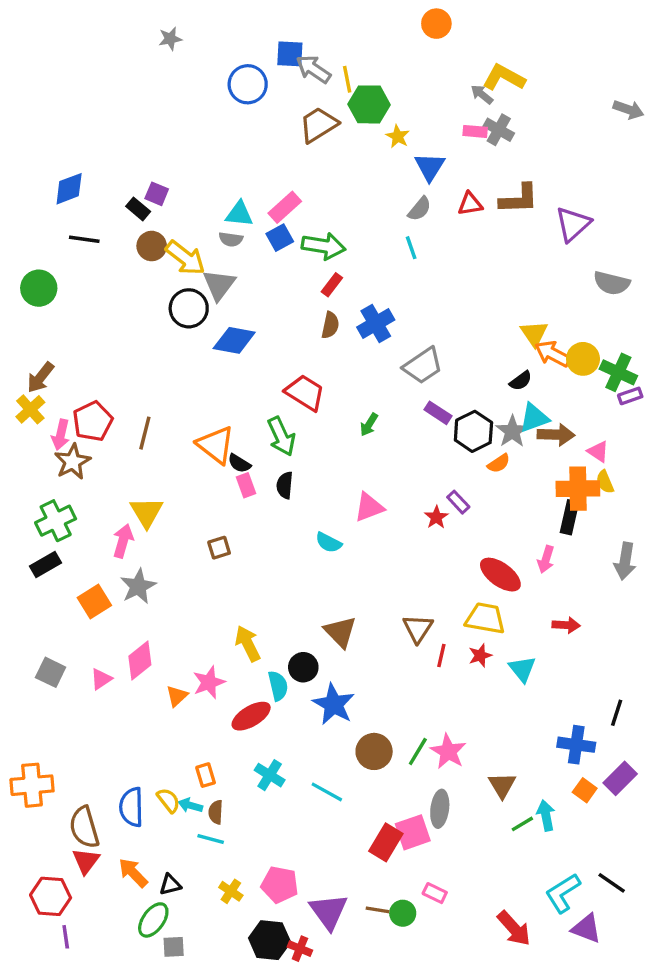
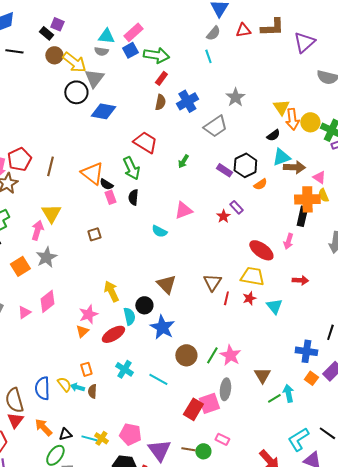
orange arrow: (553, 354) -> (292, 119), turned -125
purple rectangle: (438, 413) -> (224, 170), moved
gray star: (512, 431) -> (235, 97), moved
orange triangle: (177, 696) -> (82, 331), moved
cyan line: (211, 839) -> (89, 438), moved

